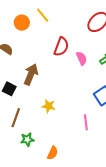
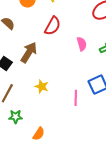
red semicircle: (61, 47) -> (53, 26), moved
pink line: (86, 122) -> (76, 98), moved

